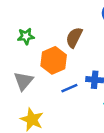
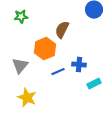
green star: (26, 36) -> (21, 17), moved

